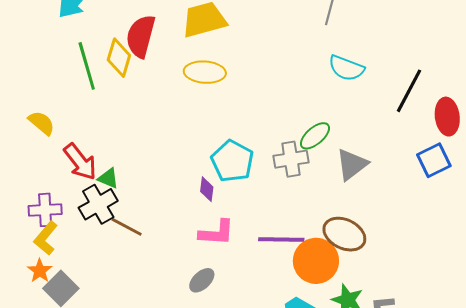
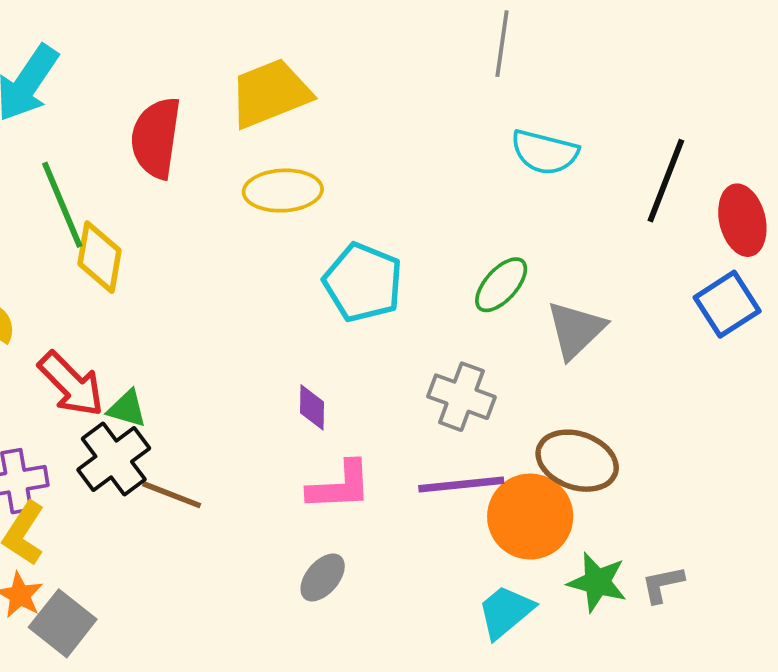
yellow diamond: (119, 58) -> (99, 257), moved
gray cross: (291, 159) -> (461, 397), moved, turned 36
cyan pentagon: (232, 161) -> (363, 282), moved

